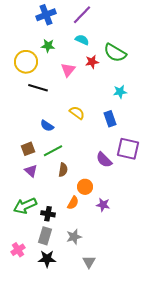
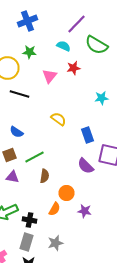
purple line: (82, 15) -> (76, 24), moved
green semicircle: (115, 53) -> (96, 45), moved
blue rectangle: (110, 119) -> (88, 135), moved
blue semicircle: (47, 126) -> (16, 132), moved
purple triangle: (31, 171) -> (12, 177), turned -32

